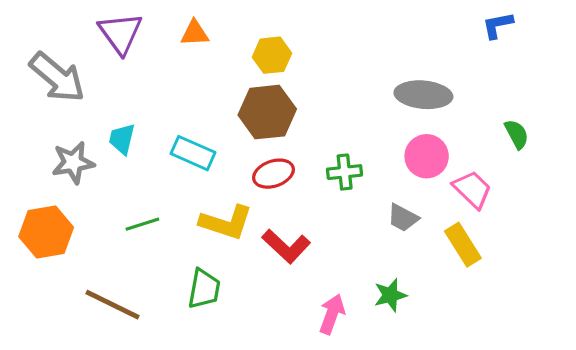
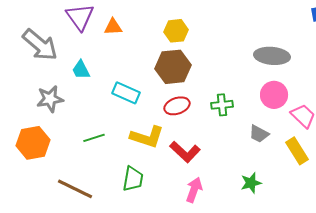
orange triangle: (195, 33) -> (113, 27), moved
cyan trapezoid: (122, 139) -> (81, 70), moved, turned -40
pink arrow: (332, 314) -> (194, 190), moved

